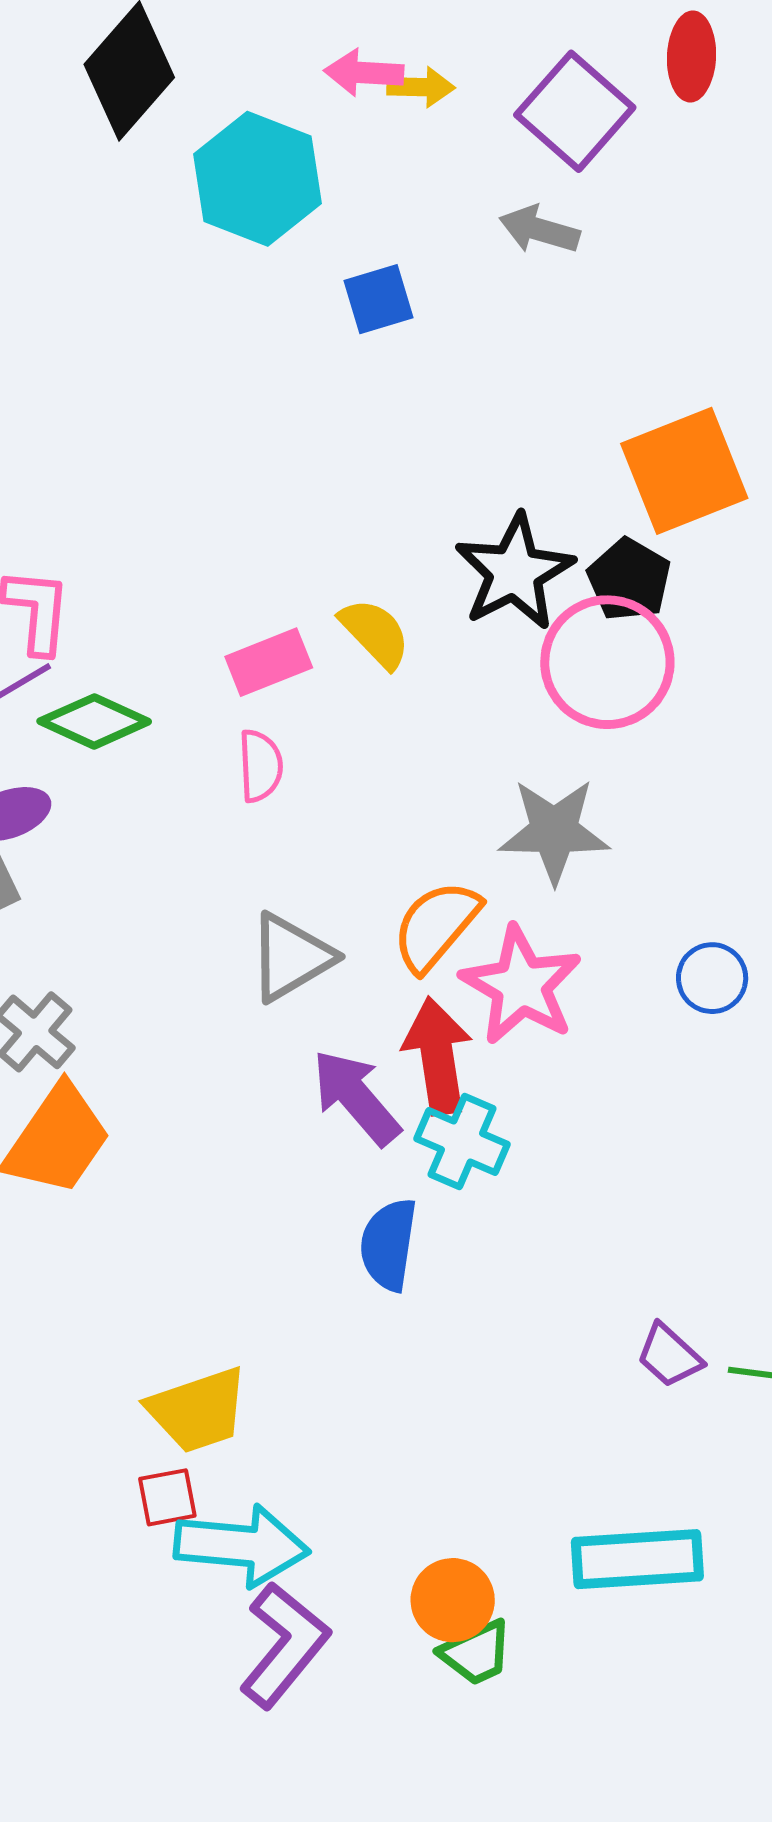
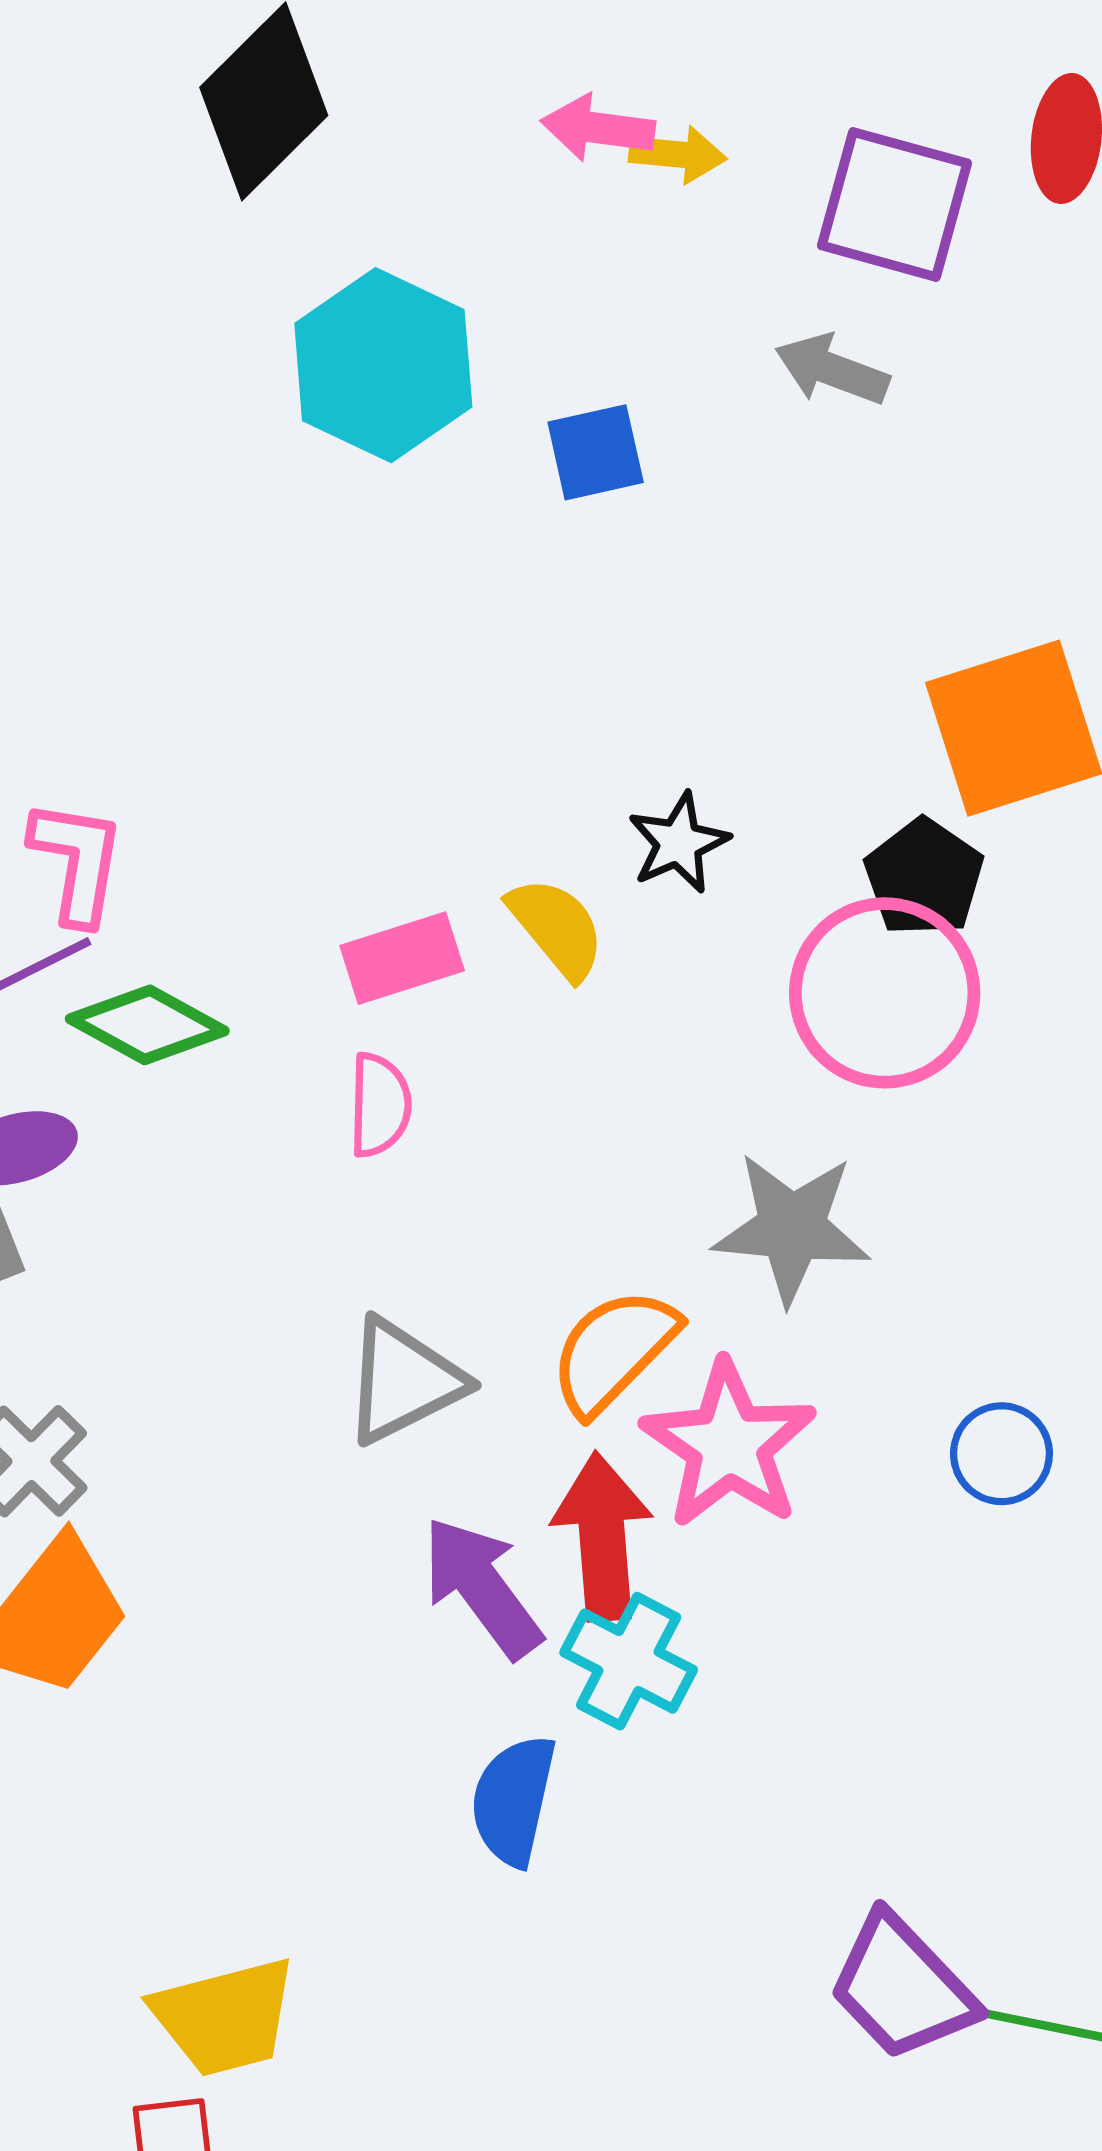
purple square: (575, 111) -> (894, 204), turned -30
cyan hexagon: (257, 179) -> (383, 365), moved
black star: (514, 572) -> (679, 843), moved, size x0.6
purple trapezoid: (669, 1356) -> (902, 1987), size x1.6

